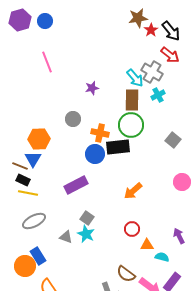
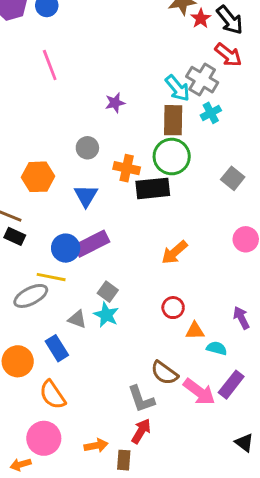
blue circle: (95, 154) -> (66, 248), moved
blue triangle: (33, 159) -> (86, 196), moved
yellow line: (28, 193) -> (51, 277), moved
blue rectangle: (38, 256) -> (57, 348), moved

